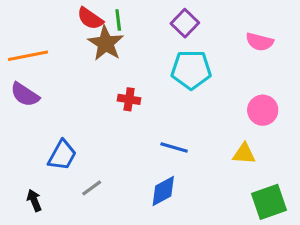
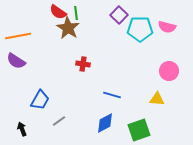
cyan pentagon: (191, 70) -> (140, 29), moved
green square: (269, 202) -> (139, 130), moved

